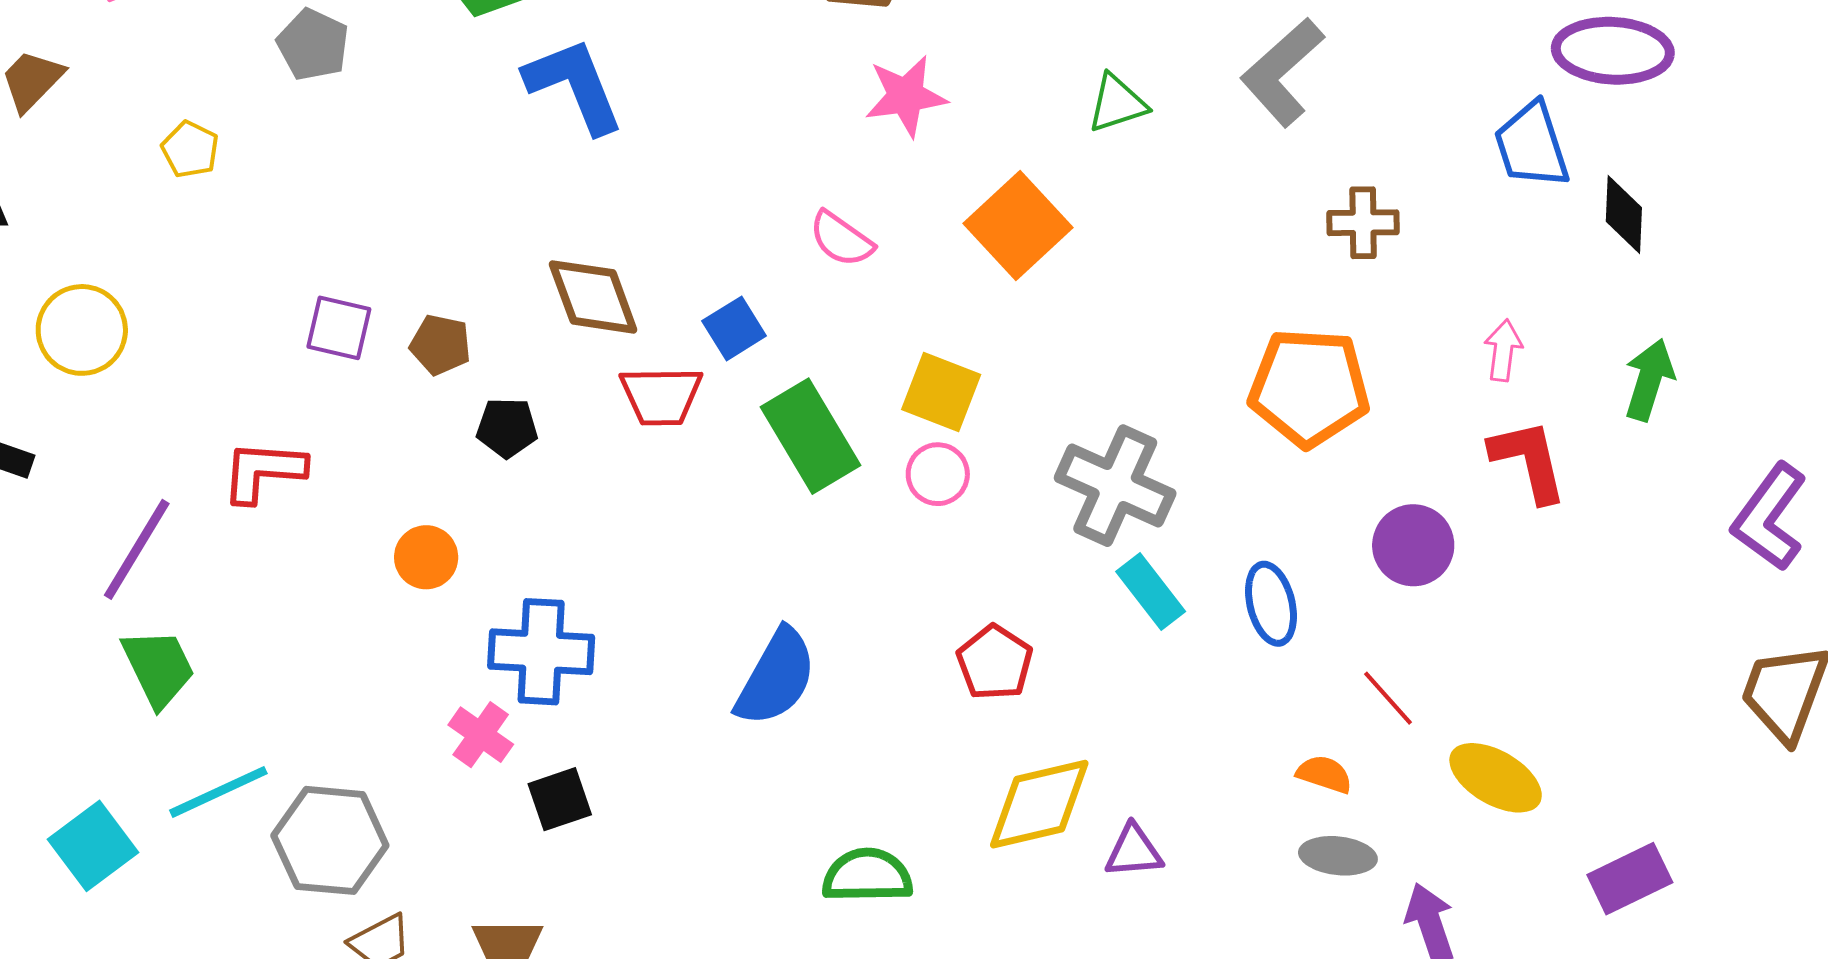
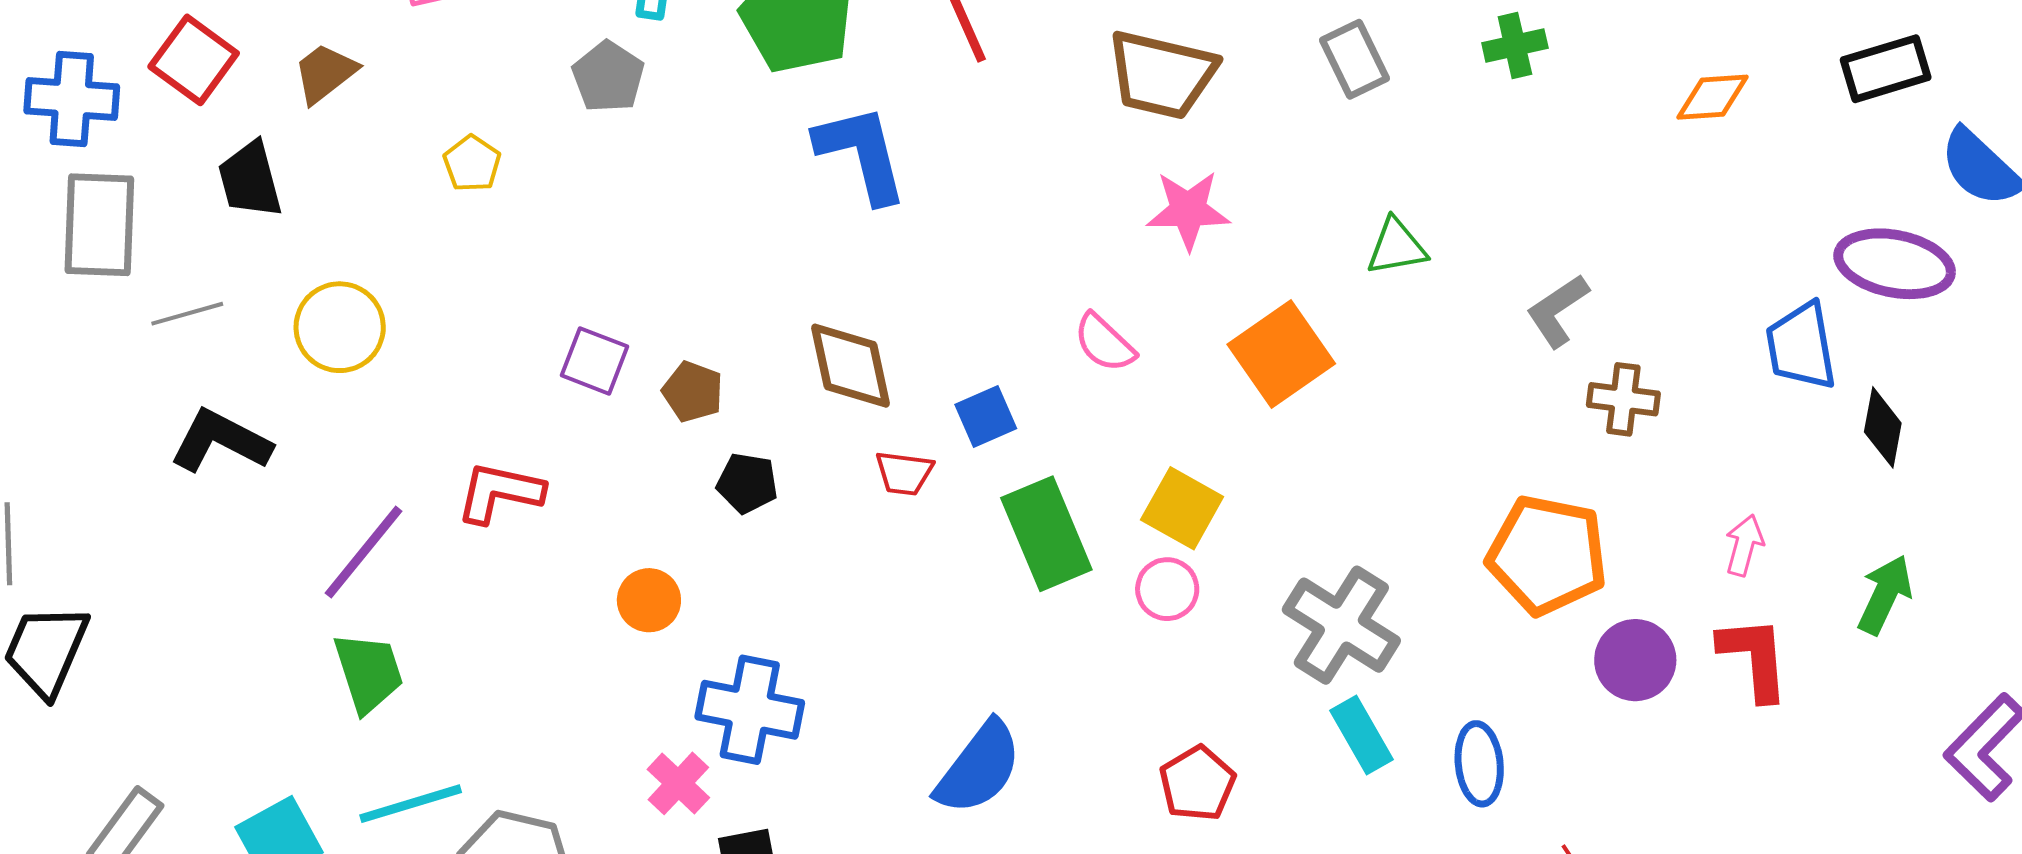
gray L-shape: (1282, 72) -> (1558, 311), moved, size x0.7
red trapezoid: (661, 396) -> (904, 473), size x0.7
purple circle: (1413, 545) -> (1635, 660), moved

